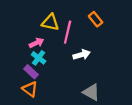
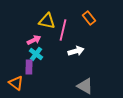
purple rectangle: (31, 72) -> (29, 67), turned 48
orange triangle: (30, 89) -> (16, 83), moved

